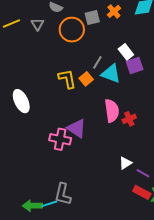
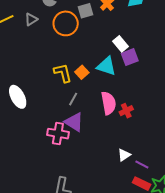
gray triangle: (37, 24) -> (31, 19), turned 32
gray line: (97, 62) -> (73, 99), moved

